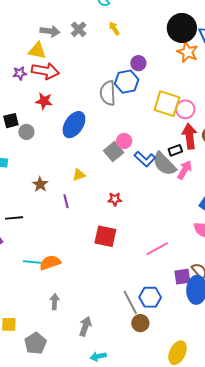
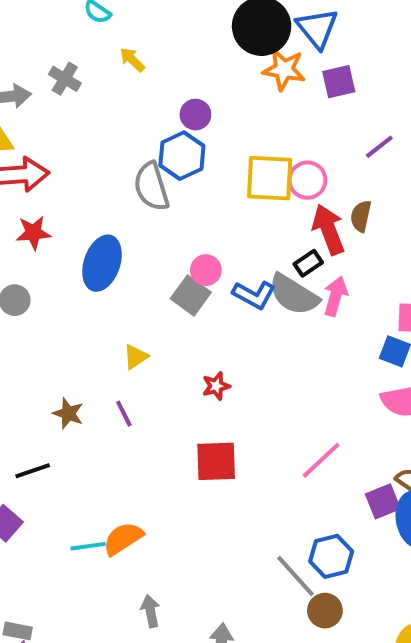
brown star: (40, 184) -> (68, 413), moved

